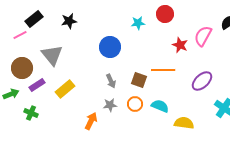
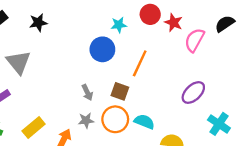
red star: (180, 45) -> (174, 23), moved
blue circle: (110, 47) -> (102, 49), moved
orange line: (163, 70) -> (140, 63), moved, turned -65
yellow rectangle: (65, 89) -> (34, 127), moved
orange circle: (135, 104) -> (115, 119), size x1.5

